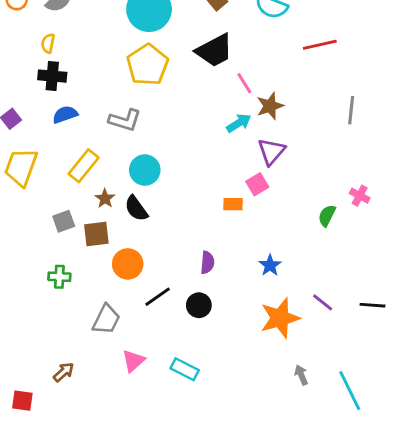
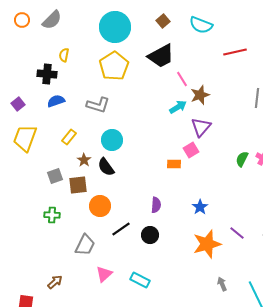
yellow semicircle: (48, 43) -> (64, 55), moved
yellow rectangle: (84, 166) -> (69, 137), size x0.7
green semicircle: (327, 216) -> (242, 159), moved

